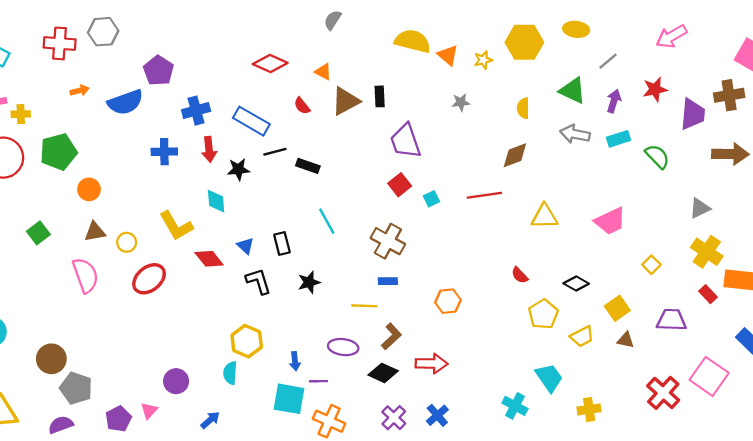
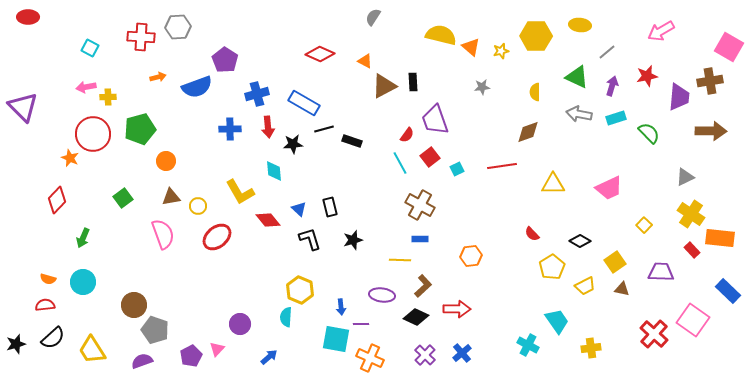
red semicircle: (302, 106) -> (407, 135), moved, turned -105
cyan line: (327, 221) -> (400, 163), moved

